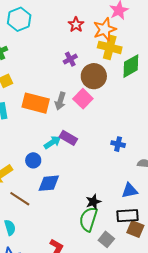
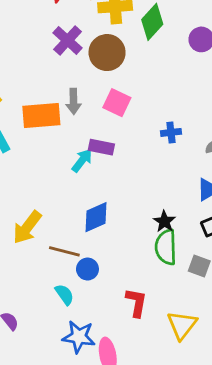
purple cross: (70, 59) -> (68, 40), size x1.5
pink square: (83, 99) -> (117, 103), moved
blue circle: (33, 160) -> (87, 269), moved

